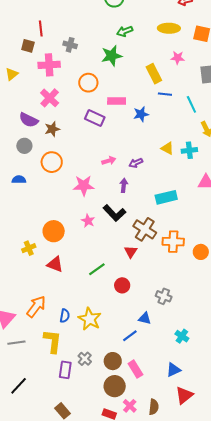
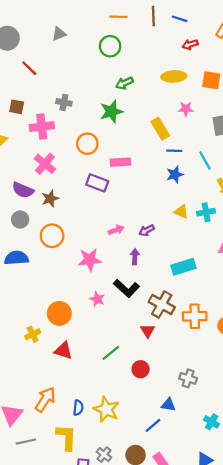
red line: (41, 28) -> (29, 68), moved, turned -35
blue star: (141, 114) -> (175, 175), moved
blue semicircle: (19, 180) -> (16, 258), size x1.5

